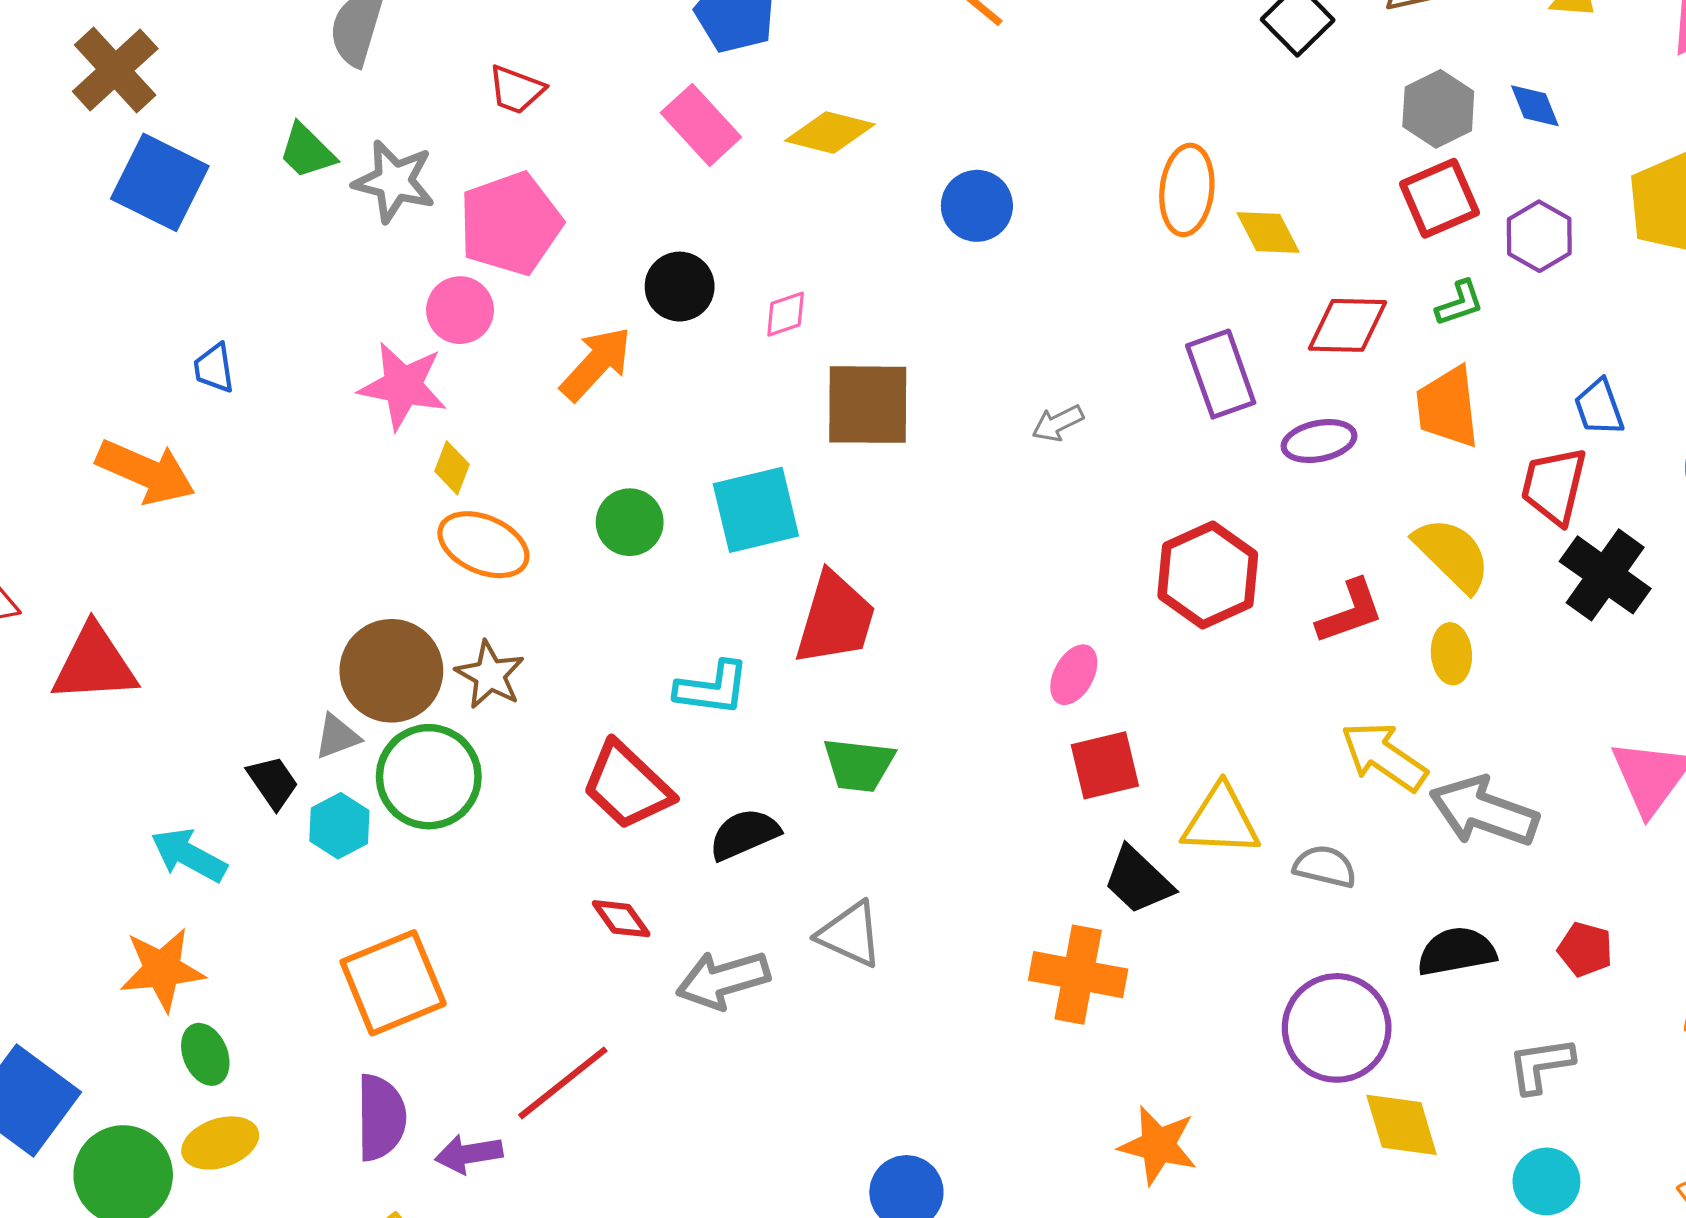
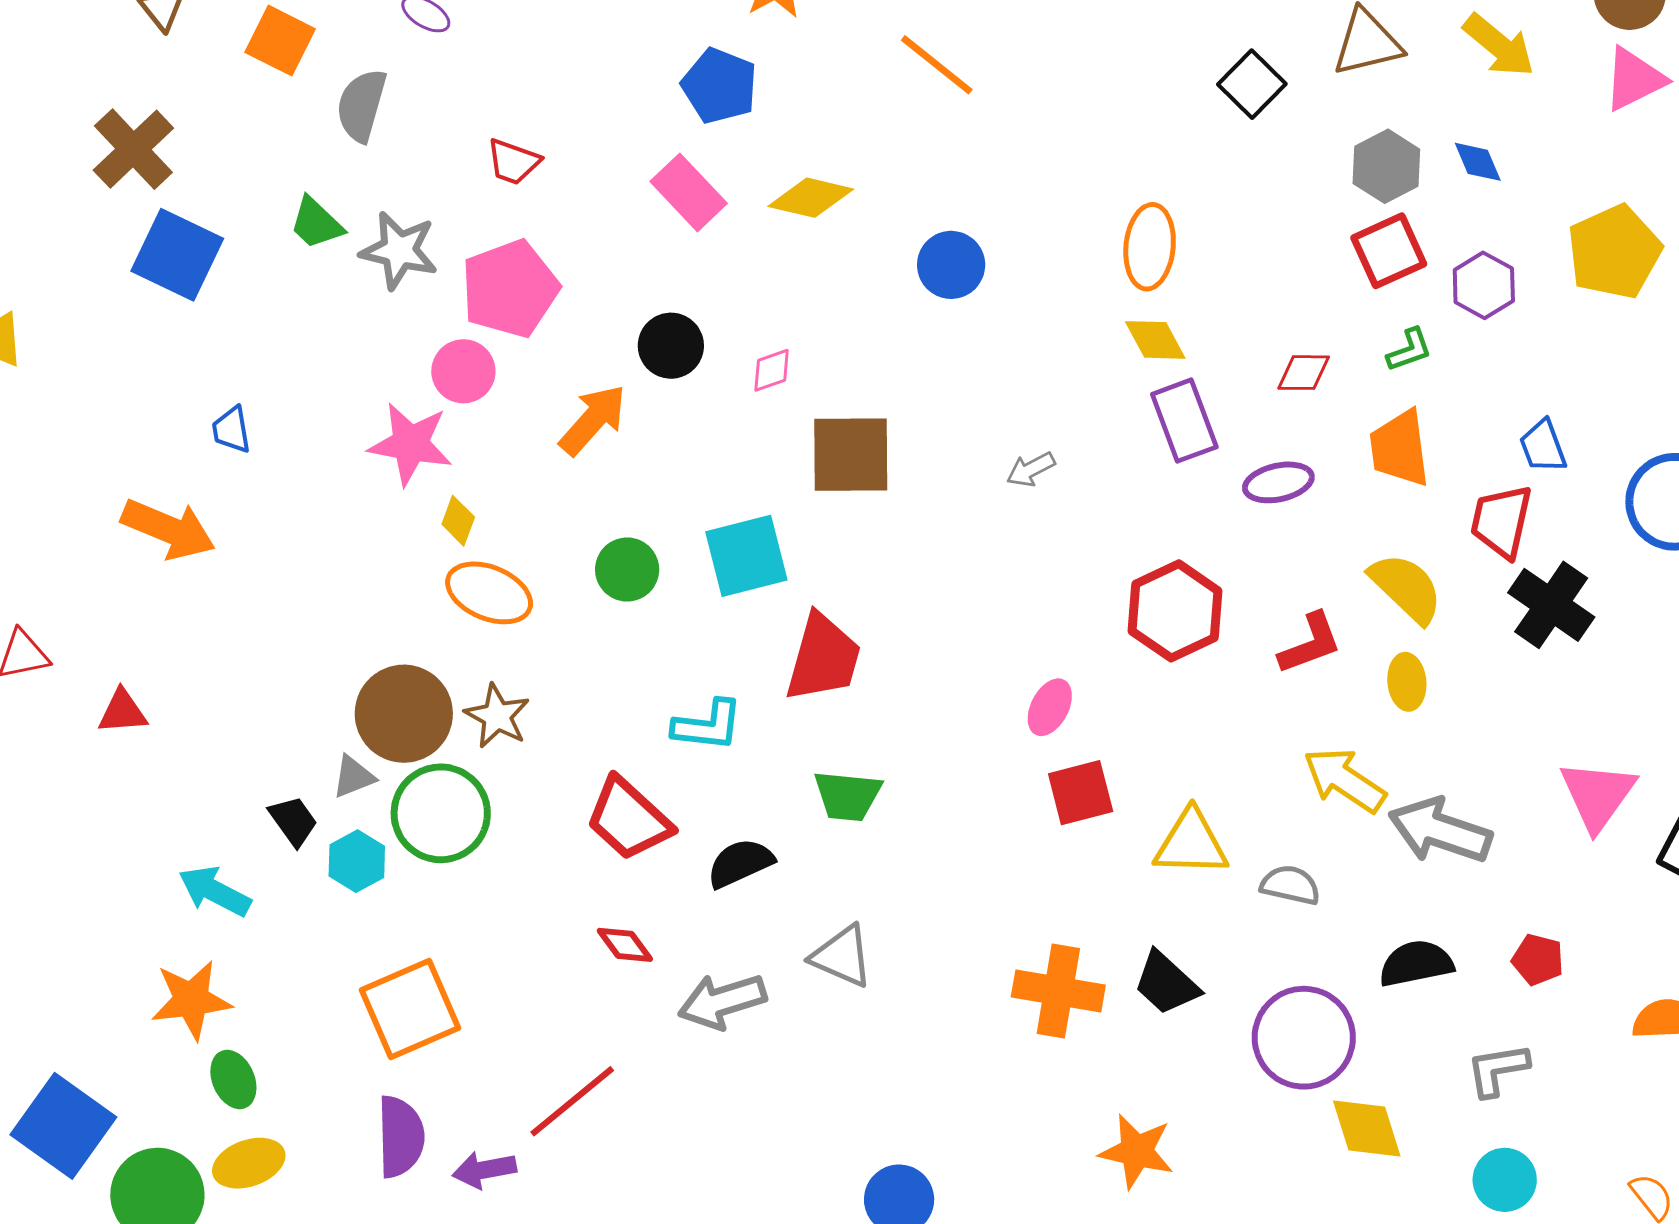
yellow diamond: (1268, 233) -> (1155, 340), moved
red diamond: (1347, 325) -> (1304, 373), size x0.7
red triangle: (94, 664) -> (122, 712), size x0.6
black trapezoid: (1138, 880) -> (1166, 983), moved

